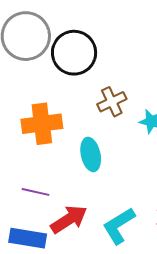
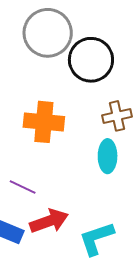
cyan ellipse: (91, 154) -> (108, 156), moved

